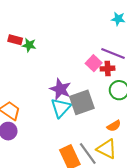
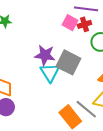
gray square: (82, 102) -> (68, 62), turned -30

